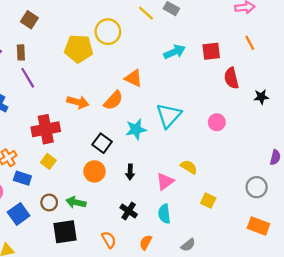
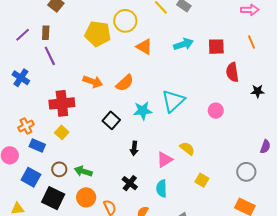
orange triangle: (133, 78) -> (144, 47), moved
orange circle: (94, 171) -> (86, 197), moved
blue square: (19, 214) -> (31, 177), turned -30
black square: (65, 232) -> (53, 198), moved, turned 30

